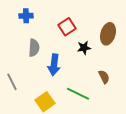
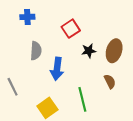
brown ellipse: (108, 34) -> (114, 51), moved
green line: (78, 94) -> (82, 99), turned 50

